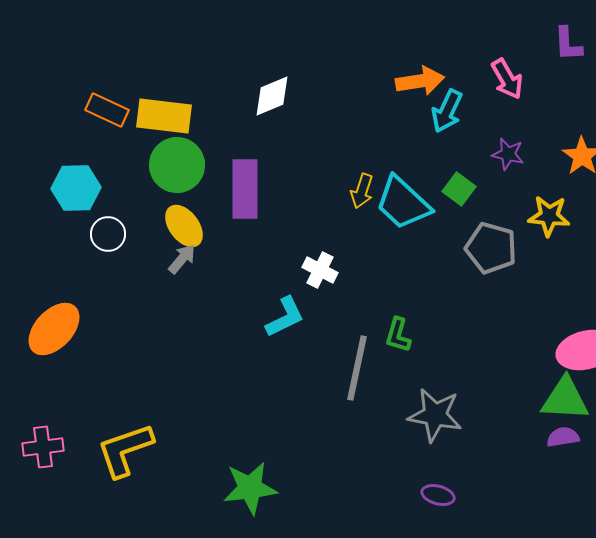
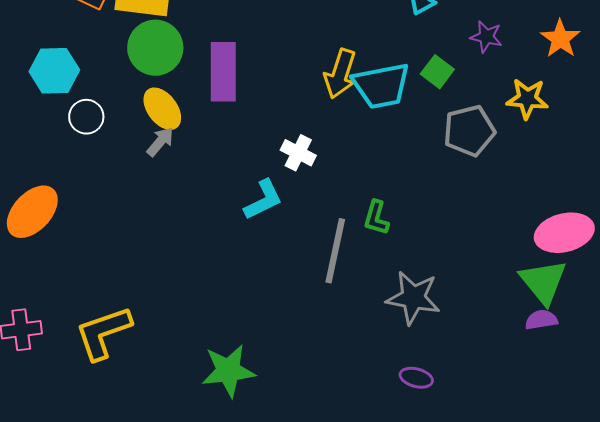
yellow arrow: (362, 191) -> (340, 74), size x1.4
cyan trapezoid: (403, 203) -> (381, 86), turned -54
gray pentagon: (491, 248) -> (469, 131), turned -30
green triangle: (565, 399) -> (543, 282), turned 48

